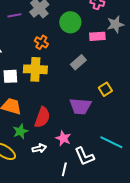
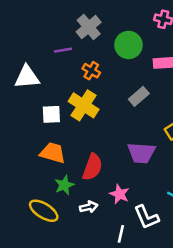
purple line: (14, 15) -> (63, 50), moved
yellow cross: (35, 69) -> (84, 105), turned 30

